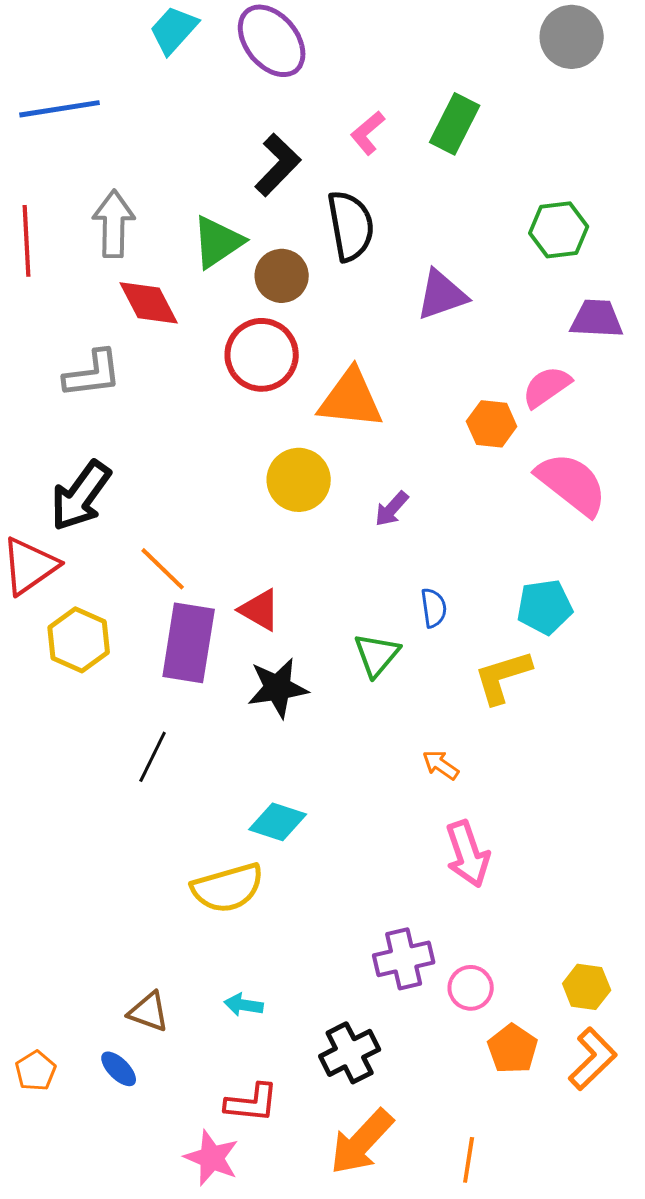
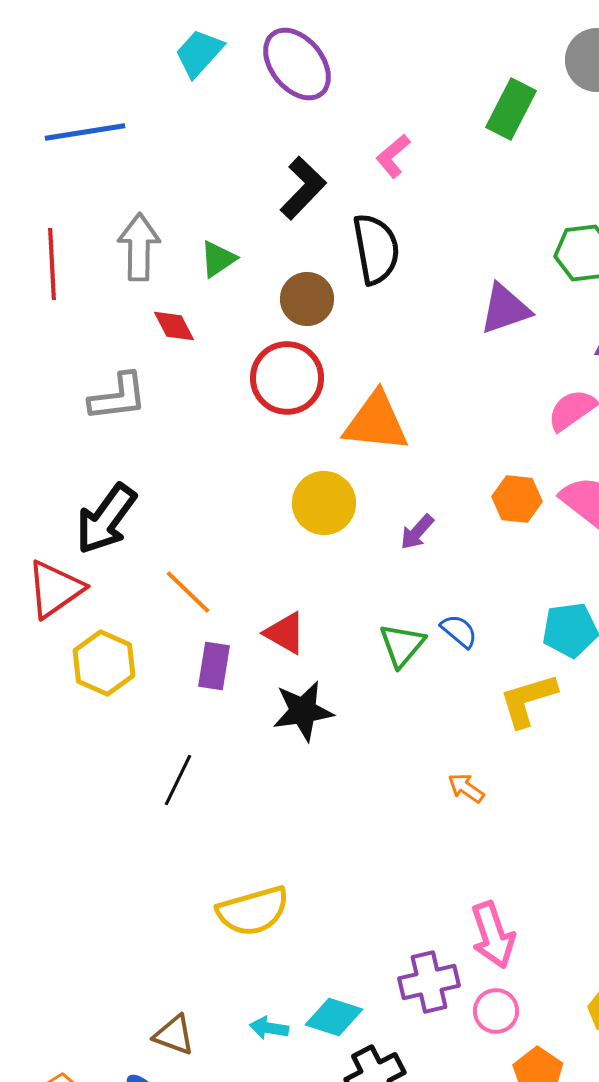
green rectangle: (455, 124) -> (511, 109), moved
green triangle: (218, 242) -> (218, 259), moved, size x0.7
purple triangle: (442, 295) -> (505, 309), moved
red diamond: (149, 303) -> (174, 326), size x0.7
orange hexagon: (492, 424) -> (517, 499), moved
blue semicircle: (434, 608) -> (459, 631), turned -42
purple rectangle: (189, 643) -> (214, 666), size x0.6
green triangle: (377, 655) -> (402, 645), moved
cyan diamond: (278, 822) -> (334, 1017), moved
pink arrow: (468, 854) -> (493, 935), moved

